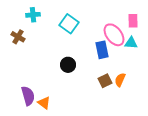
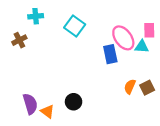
pink rectangle: (133, 21) -> (149, 30), moved
brown cross: (18, 37) -> (19, 40), turned 32
black circle: (68, 65) -> (74, 102), moved
brown square: (105, 81) -> (147, 88), moved

